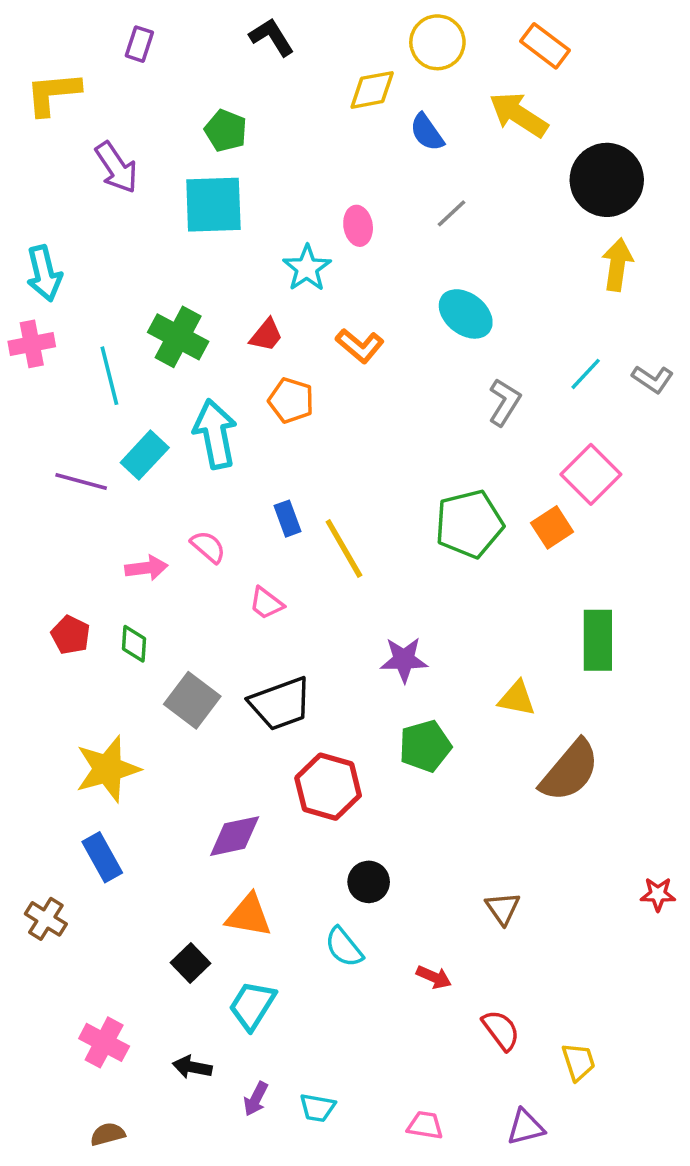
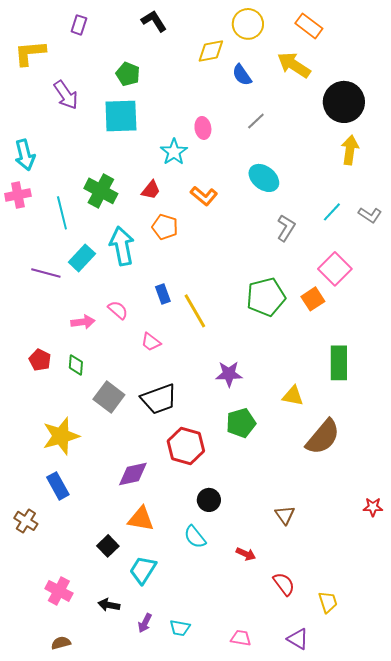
purple triangle: (526, 1127) -> (298, 639), turned 45

